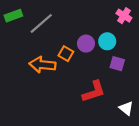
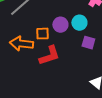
orange square: (66, 54) -> (42, 34), turned -32
red L-shape: (94, 92) -> (49, 56), moved

